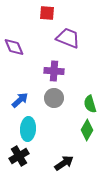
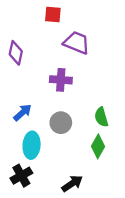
purple diamond: (14, 47) -> (16, 53), turned 35
gray circle: (54, 98) -> (61, 123), moved

